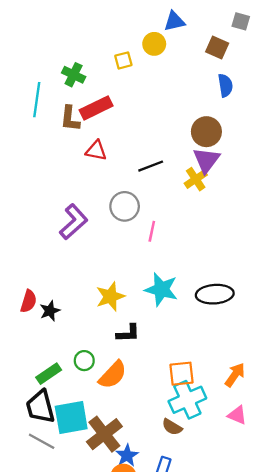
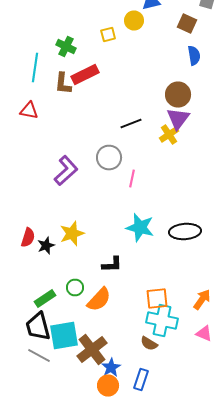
red triangle: (96, 151) -> (29, 110), moved
yellow star: (110, 297) -> (72, 234), moved
cyan cross: (187, 400) -> (162, 320), turned 36

